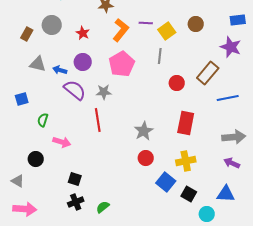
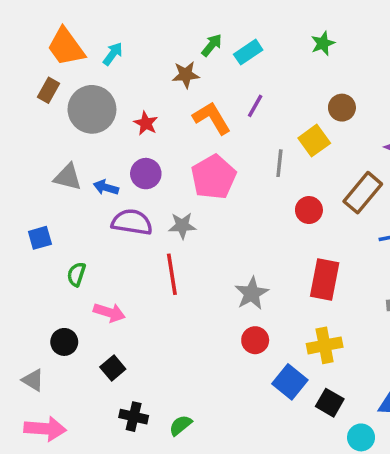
purple line: (146, 23) -> (255, 106), turned -64
gray circle: (52, 25) -> (92, 109), size x1.4
orange L-shape: (121, 30) -> (212, 118), turned -70
yellow square: (167, 31) -> (314, 141), moved
brown rectangle: (27, 34) -> (49, 90), moved
purple semicircle: (75, 90) -> (132, 222), turned -30
black square: (75, 179) -> (113, 368), moved, turned 32
black cross: (76, 202) -> (134, 417), turned 35

